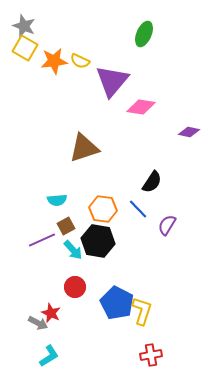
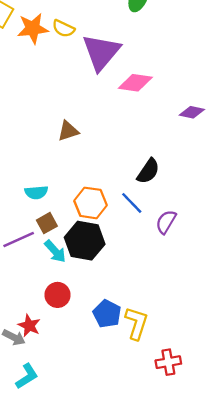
brown triangle: (84, 148) -> (68, 131), size x0.6
blue pentagon: (117, 303) -> (107, 314), size x0.7
red cross: (151, 355) -> (168, 362), moved

